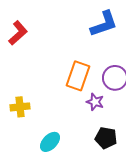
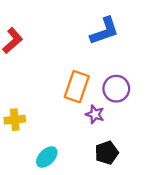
black pentagon: (106, 138) -> (107, 153), turned -30

